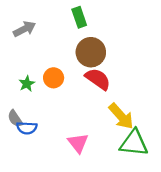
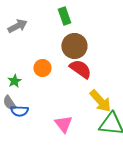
green star: (27, 84) -> (14, 81), moved

